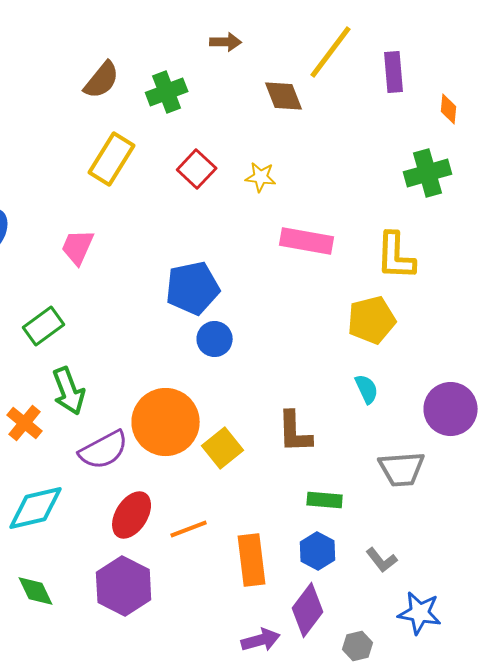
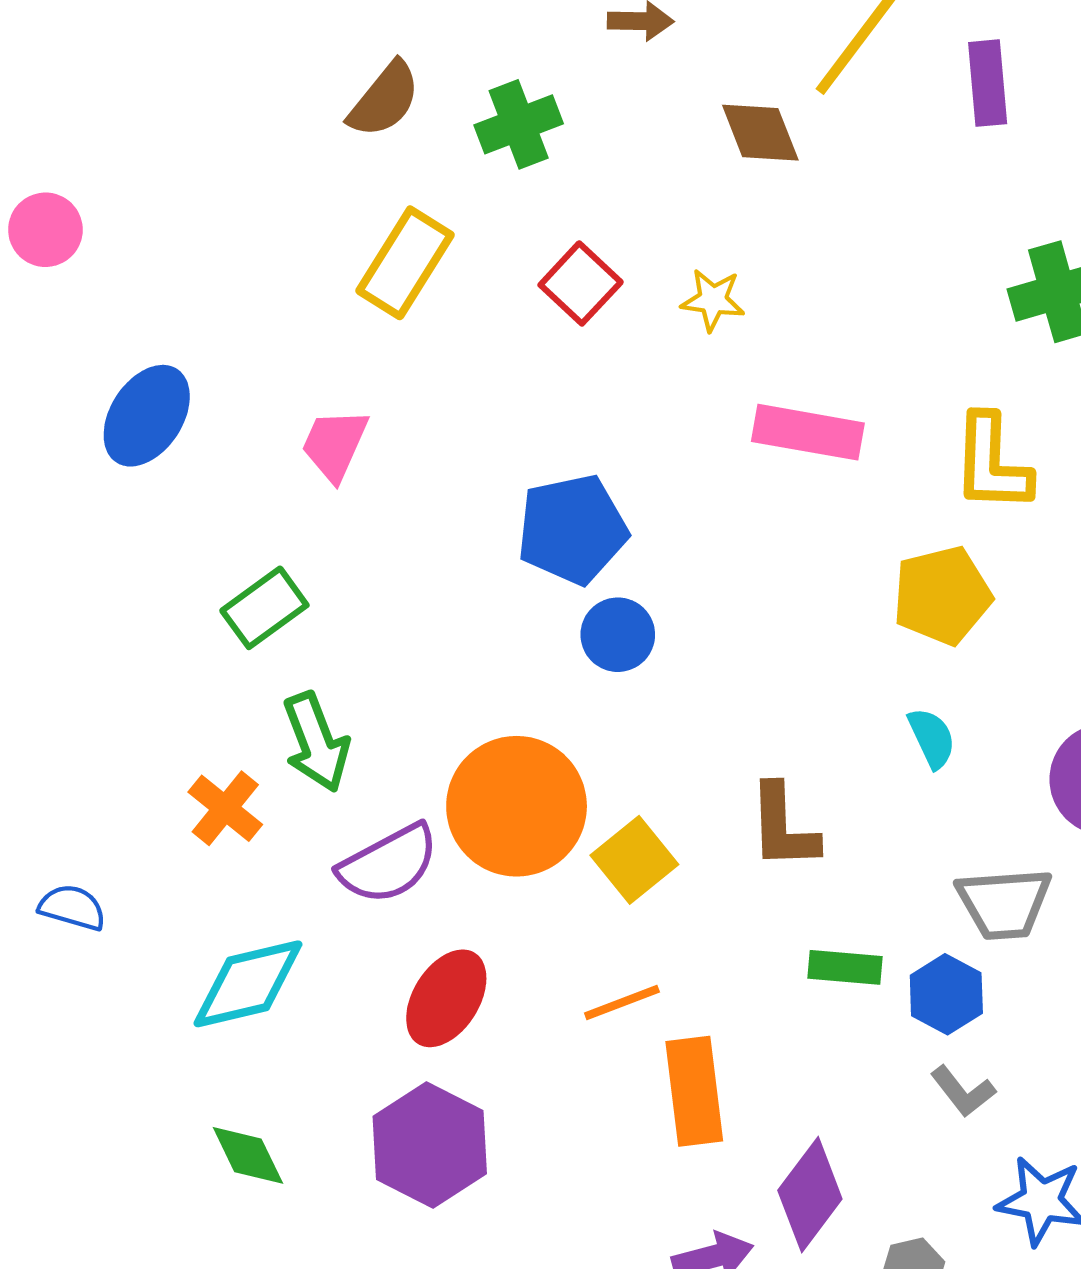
orange line: (189, 529) -> (622, 1002), moved
blue hexagon: (318, 551) -> (946, 994), moved

